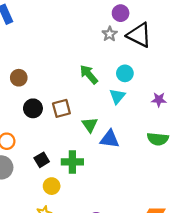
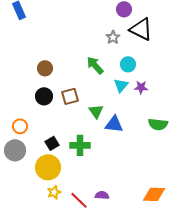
gray star: (110, 34) -> (113, 37), moved
brown circle: (19, 78) -> (45, 68), moved
purple star: (159, 100) -> (141, 87), moved
yellow circle: (52, 186) -> (48, 167), moved, size x1.6

